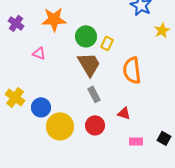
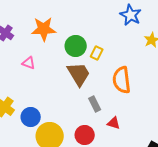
gray rectangle: (94, 94) -> (95, 104), moved

